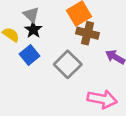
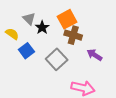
black star: (33, 30) -> (42, 27), moved

